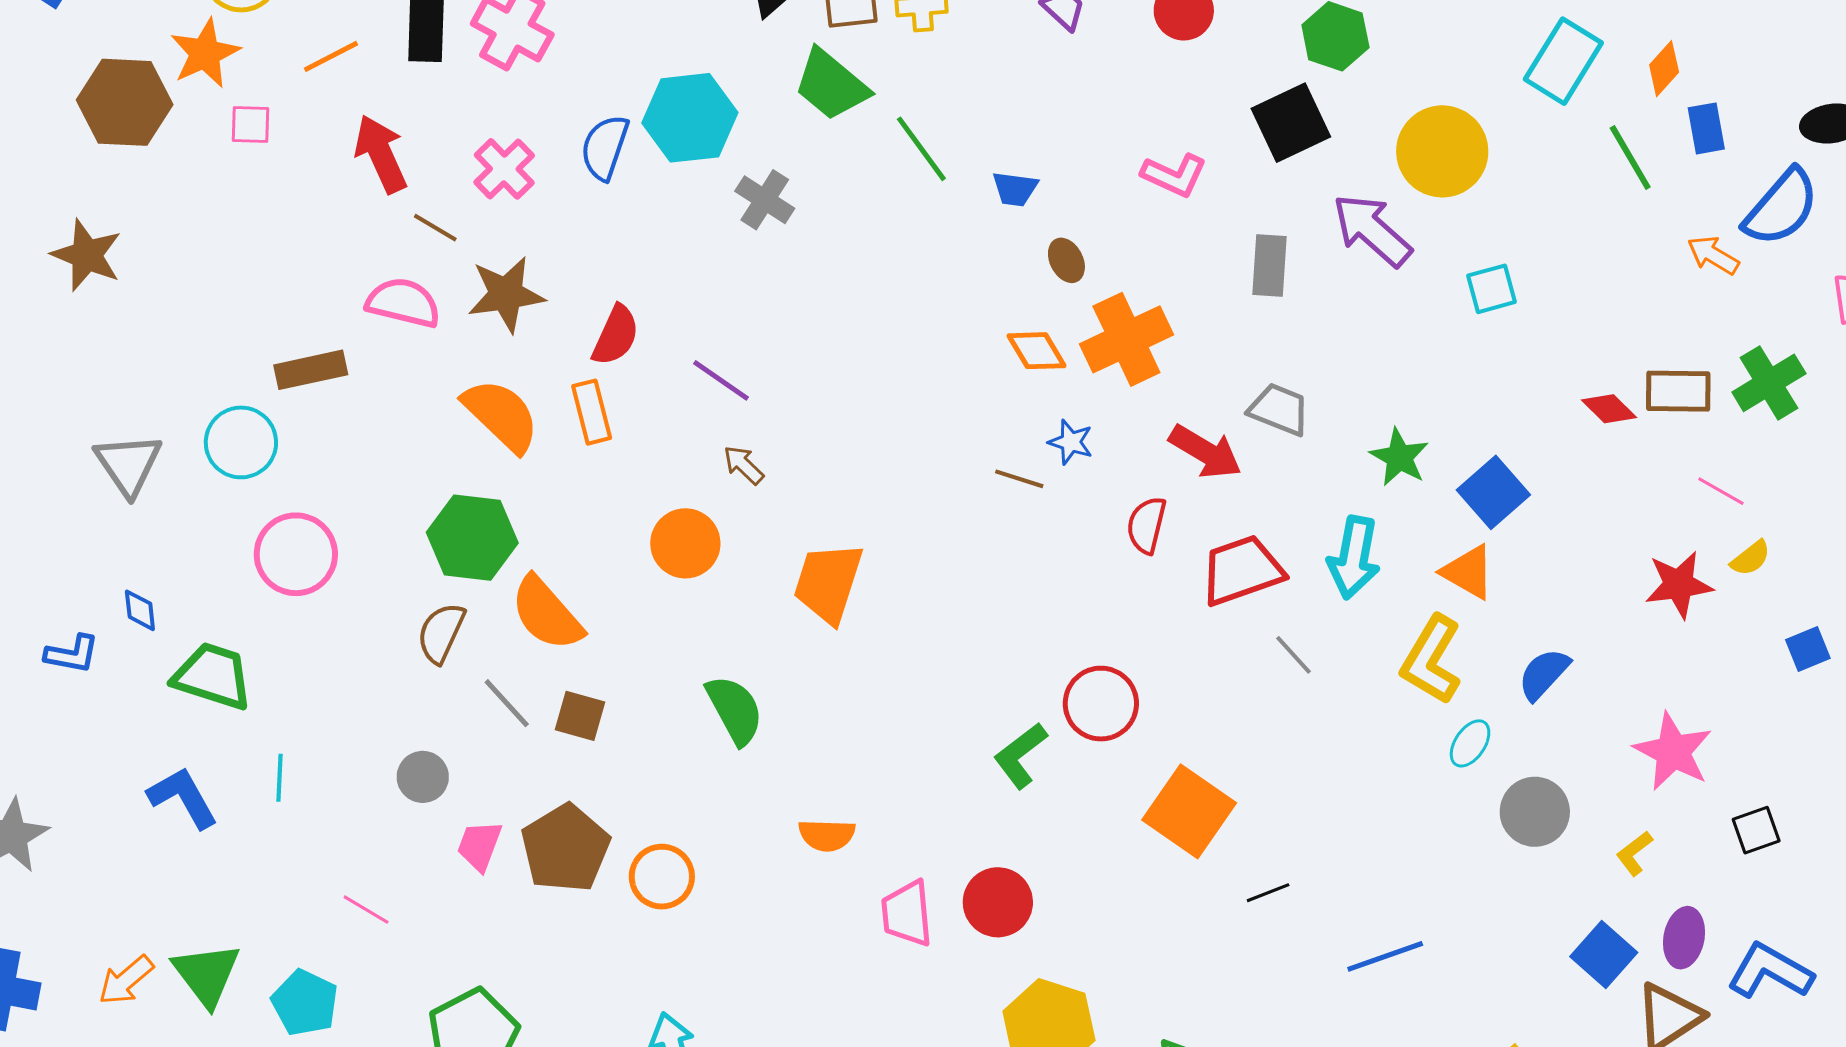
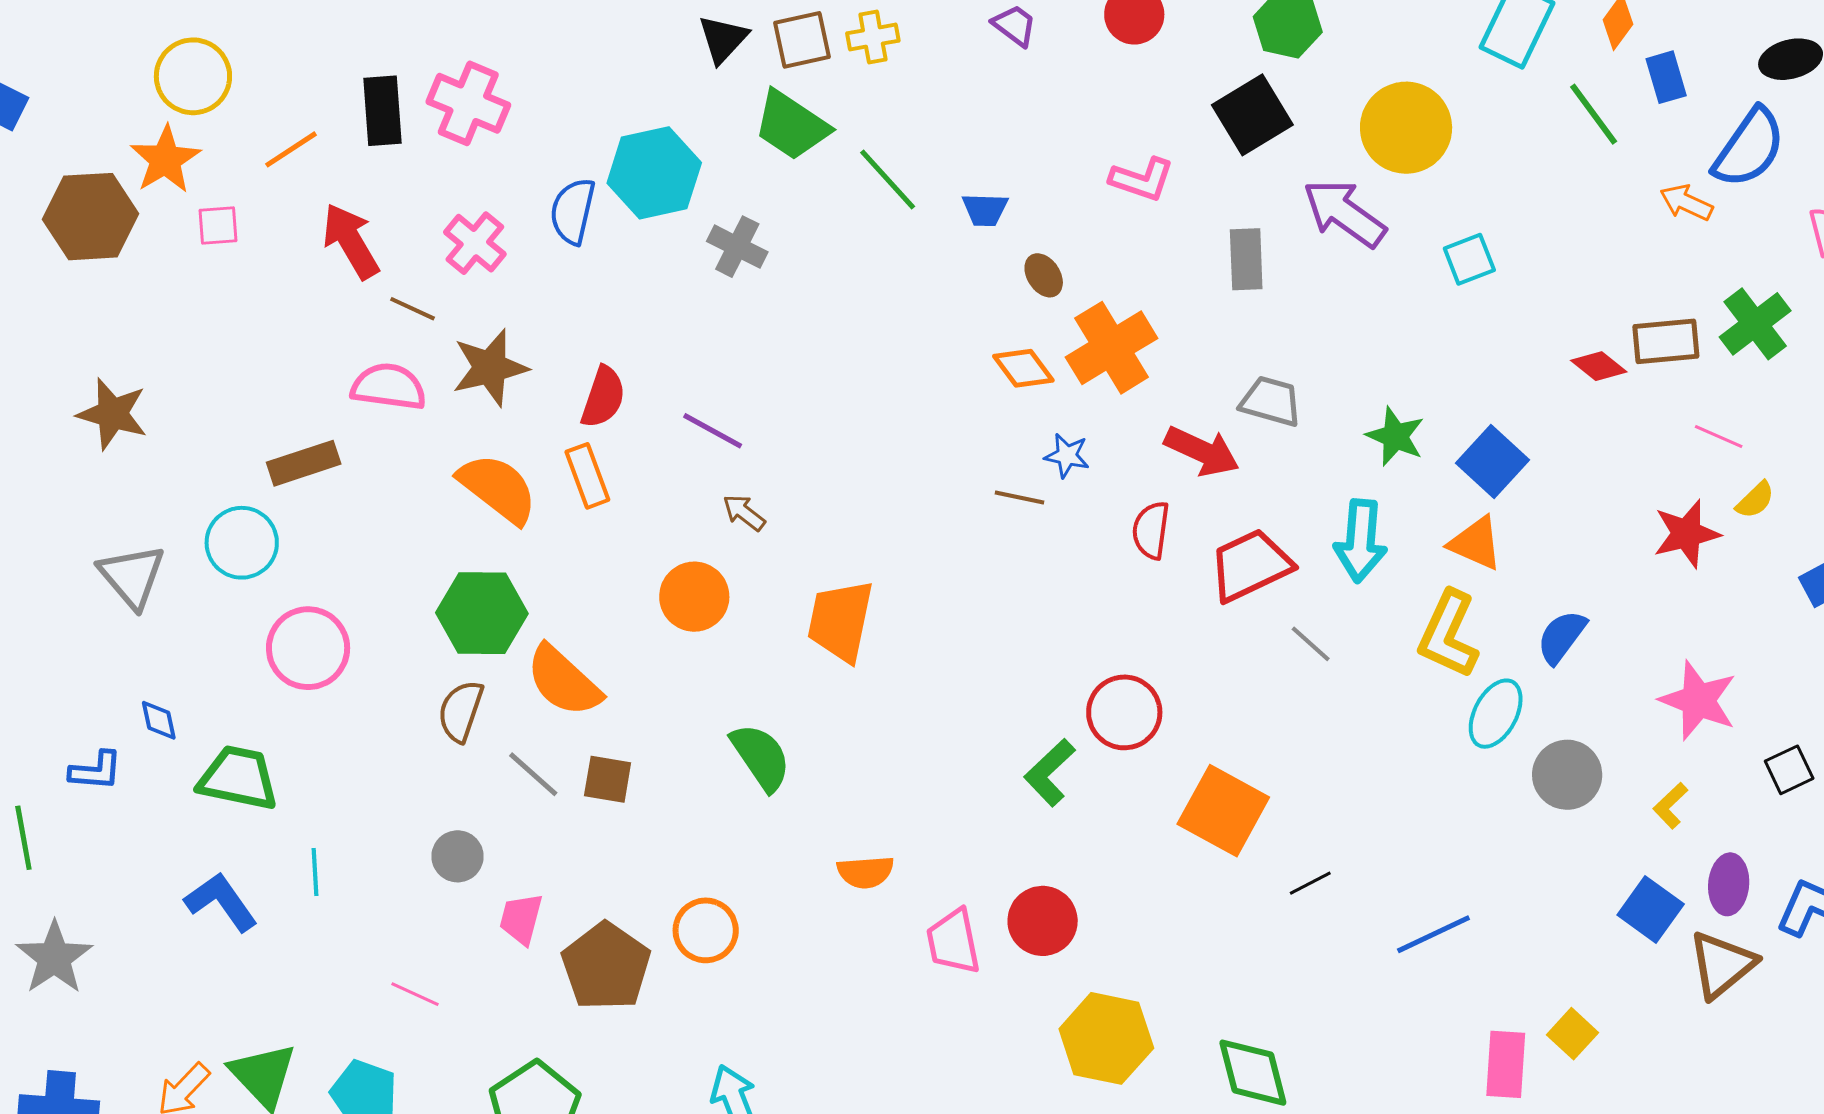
brown star: (87, 255) -> (112, 414), moved
cyan ellipse: (1470, 743) -> (1496, 714), size x1.4
brown pentagon: (565, 848) -> (606, 966), moved

